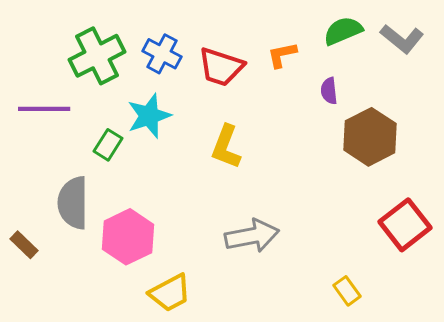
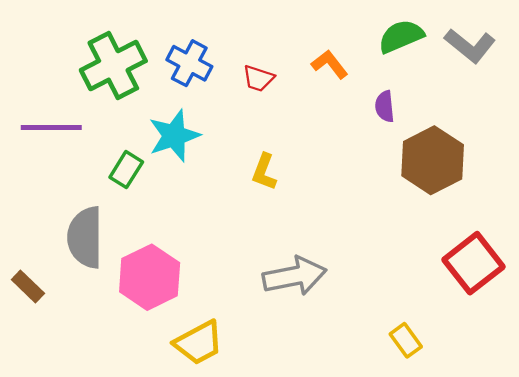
orange L-shape: (282, 55) -> (330, 64), turned 64
red trapezoid: (221, 67) -> (258, 78), size x0.6
yellow L-shape: (226, 147) -> (264, 172), size x0.7

